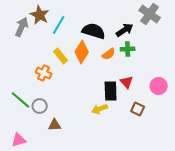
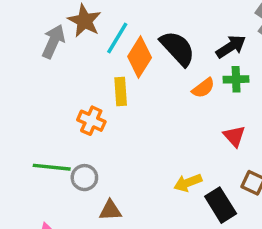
black semicircle: (94, 31) -> (177, 48), turned 30
orange diamond: (82, 52) -> (140, 57), moved
yellow rectangle: (61, 56) -> (121, 91), turned 35
black rectangle: (111, 91) -> (221, 205), moved, turned -30
green line: (21, 100) -> (52, 167), turned -35

